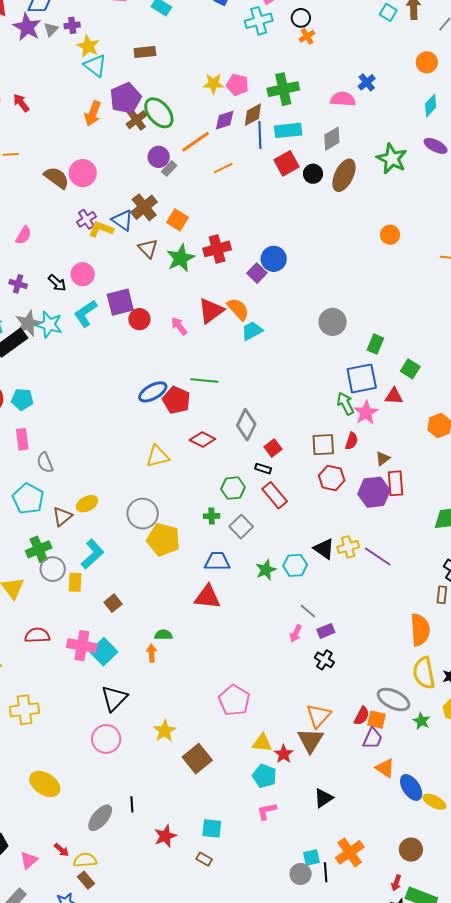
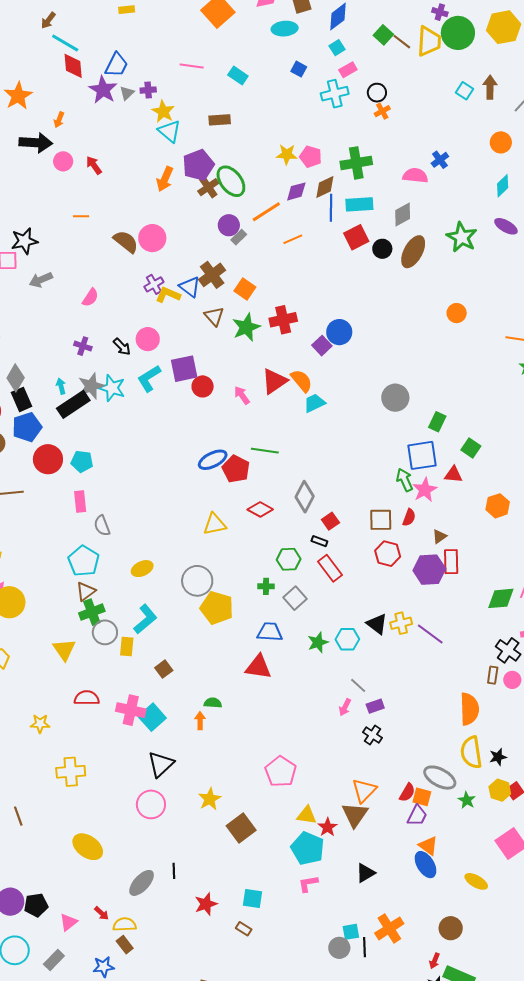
brown triangle: (62, 516) -> (86, 591), moved
cyan pentagon: (264, 776) -> (308, 848), size x1.4
blue ellipse: (411, 787) -> (426, 865), moved

